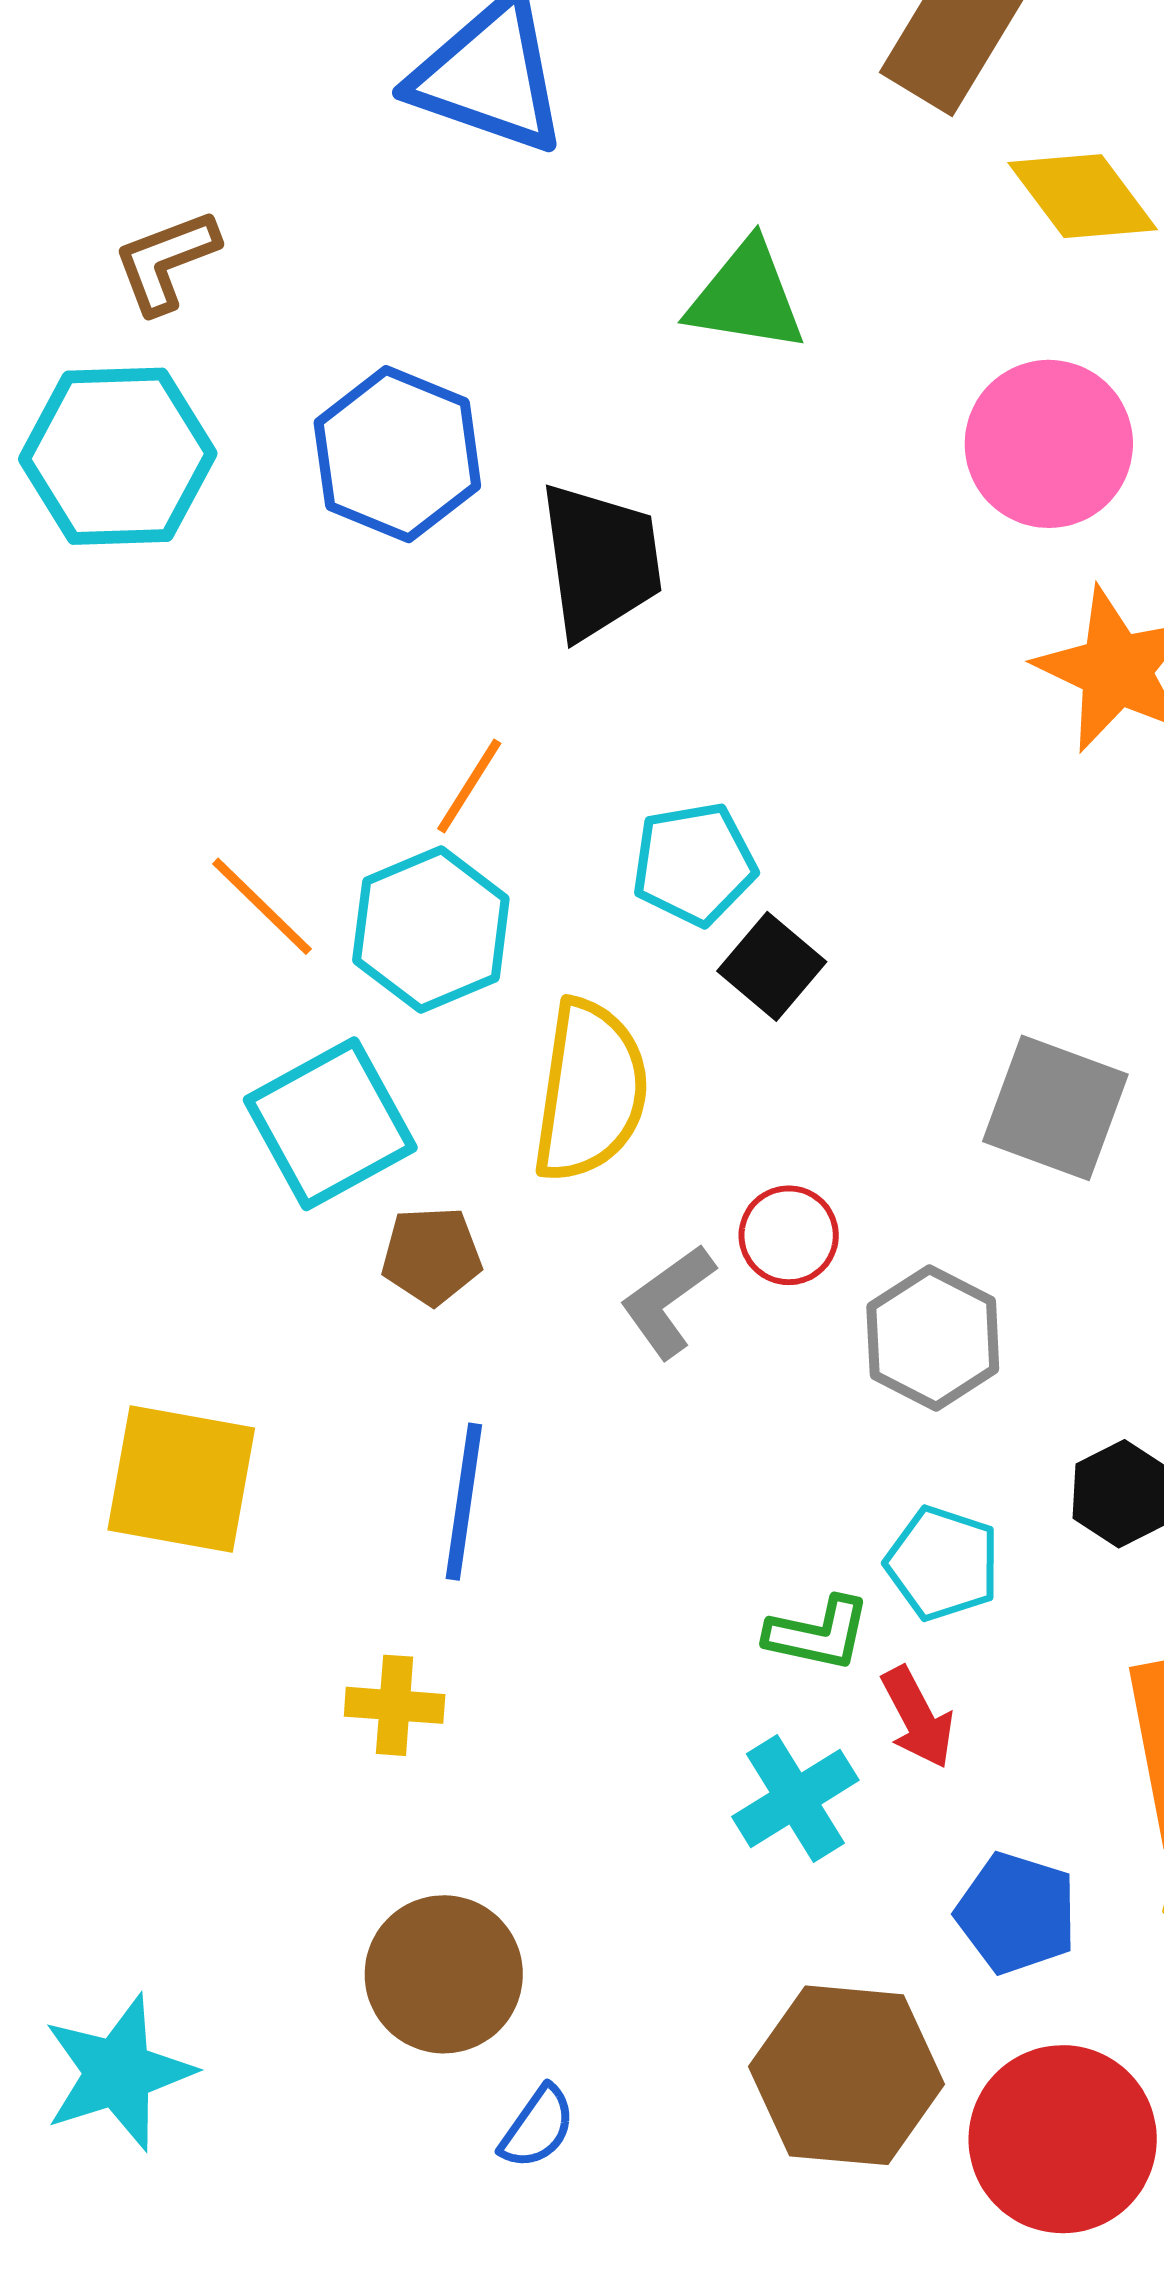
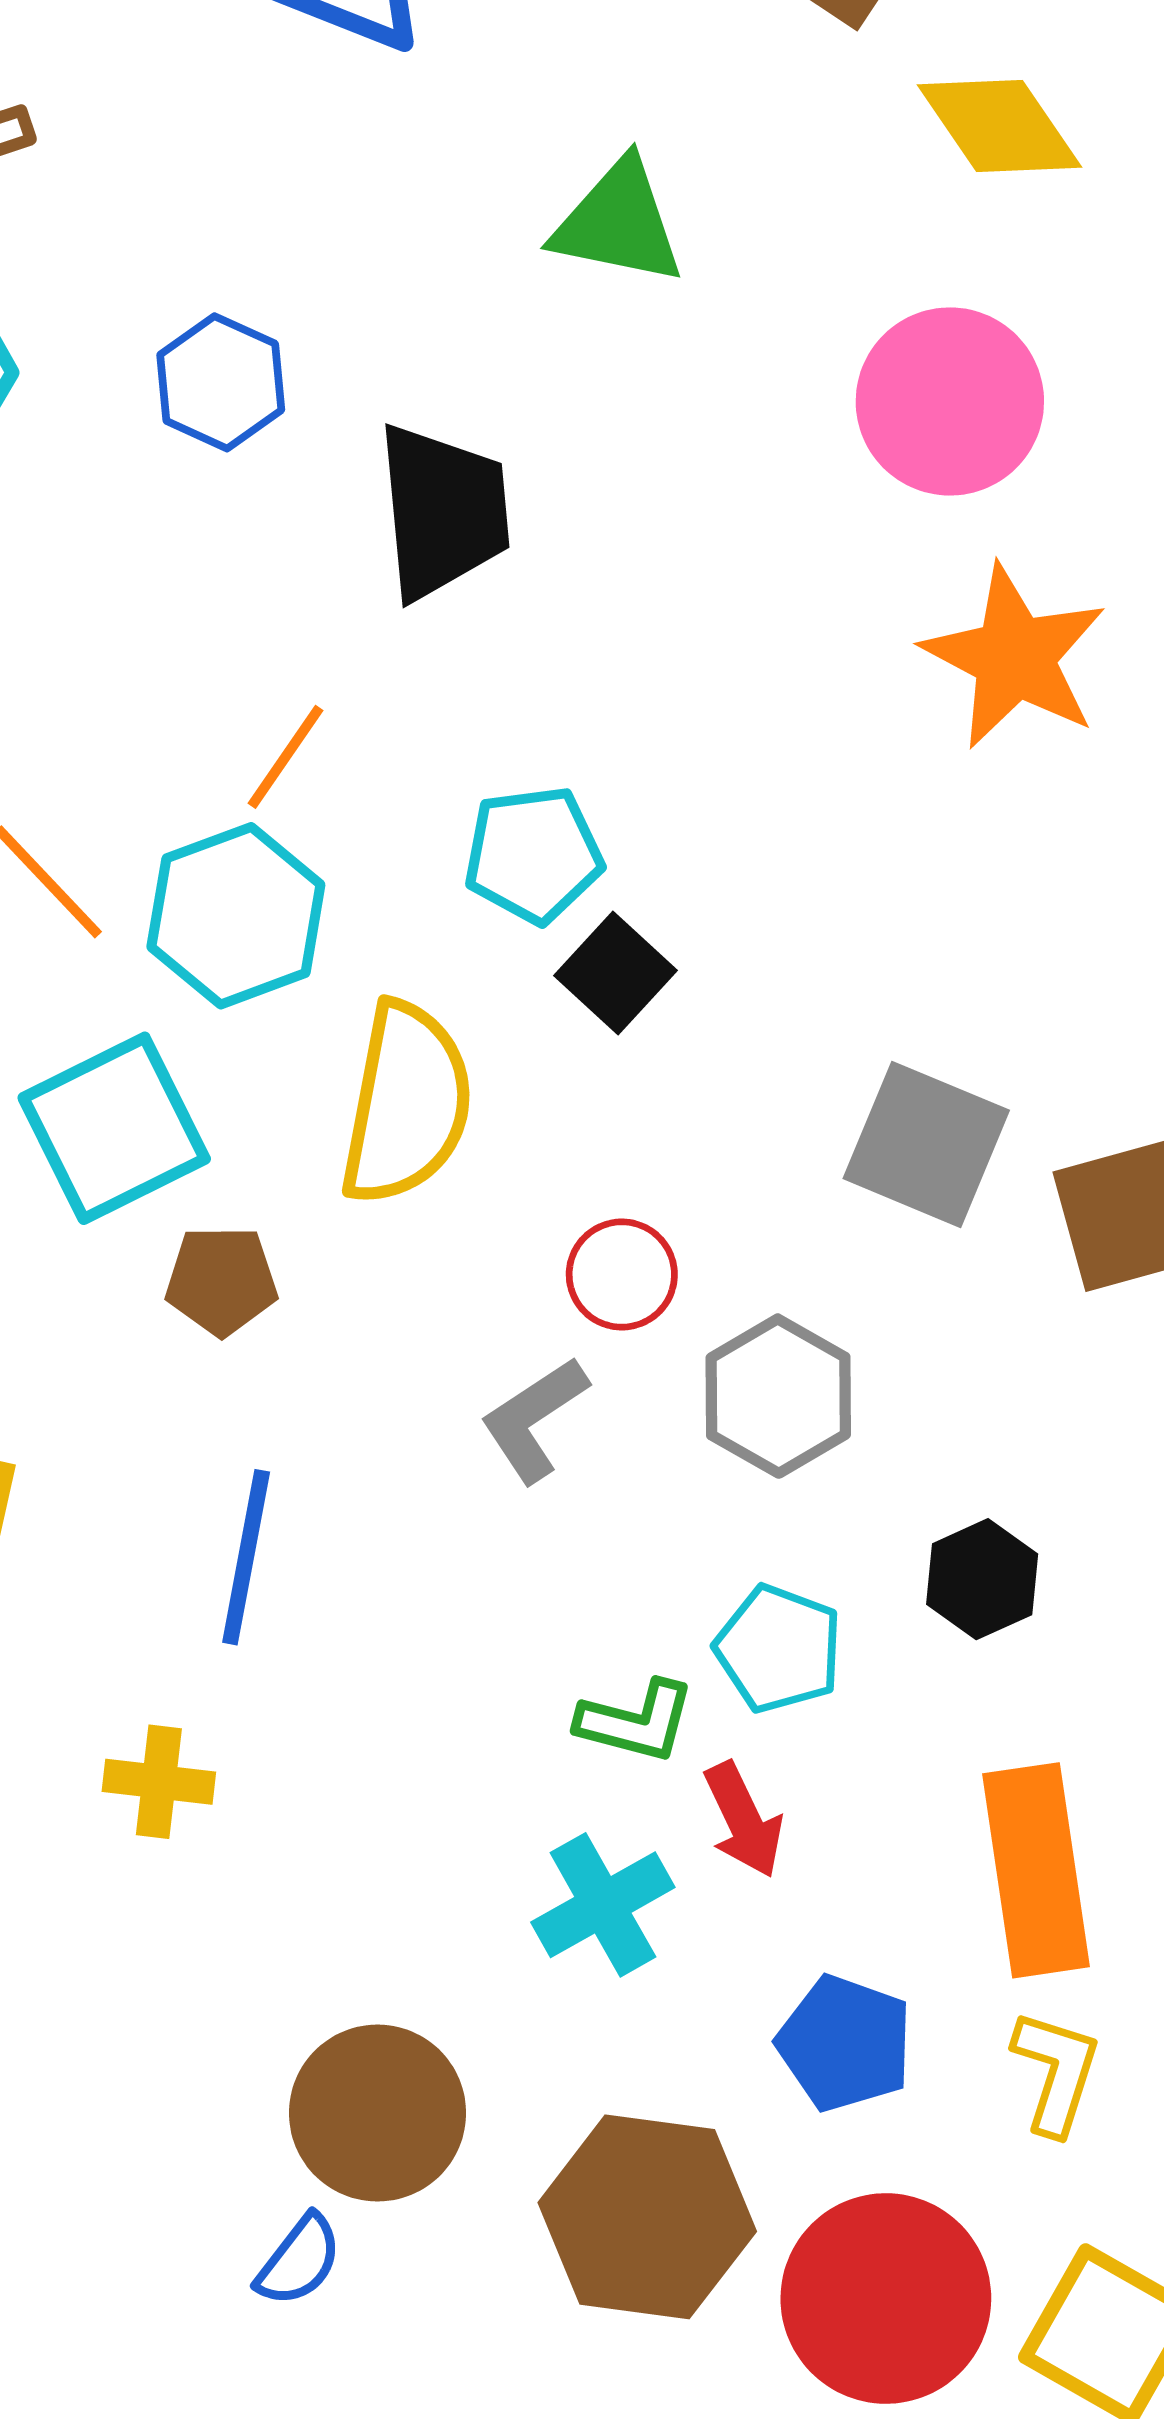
blue hexagon: (397, 454) -> (221, 382), size x0.7
gray L-shape: (668, 1301) -> (534, 1419), moved
brown circle: (444, 1974) -> (378, 2113), moved

